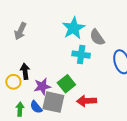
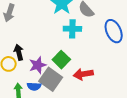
gray square: (53, 102) -> (51, 79), turned 30
blue semicircle: (36, 107) -> (34, 86), turned -40

